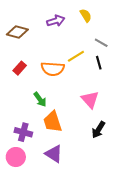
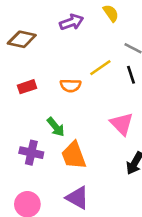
red rectangle: (20, 68) -> (27, 87), turned 32
orange semicircle: (53, 69) -> (71, 86), size x0.7
purple cross: (23, 132) -> (31, 153), moved

